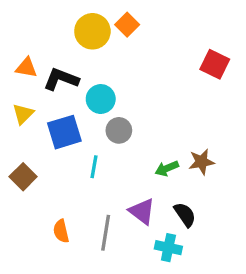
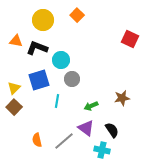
yellow circle: (92, 31) -> (43, 20), moved
yellow triangle: (23, 114) -> (14, 88), moved
green arrow: (167, 168) -> (91, 106), moved
gray line: (106, 233) -> (64, 141), turned 40

